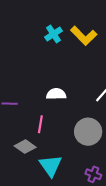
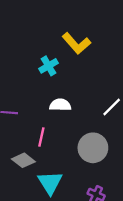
cyan cross: (53, 34) -> (48, 66), moved
yellow L-shape: (84, 36) -> (76, 43), moved

